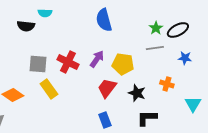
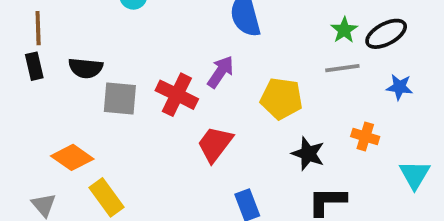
black semicircle: (26, 26) -> (86, 68), moved
purple arrow: (97, 59) -> (221, 72), moved
red trapezoid: (107, 88) -> (215, 144), moved
yellow rectangle: (49, 89) -> (106, 197), moved

